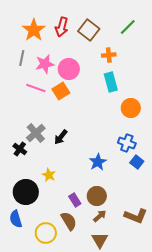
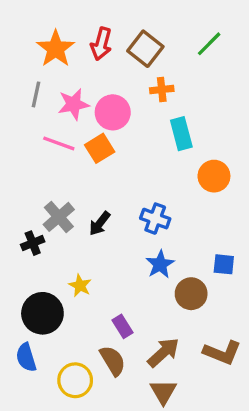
orange cross: (109, 55) -> (162, 90), moved
blue cross: (127, 143) -> (155, 219), moved
black cross: (20, 149) -> (33, 243), turned 32
blue square: (137, 162) -> (224, 264), turned -32
brown circle: (97, 196) -> (191, 294), moved
brown arrow: (100, 216) -> (163, 353), size x1.5

